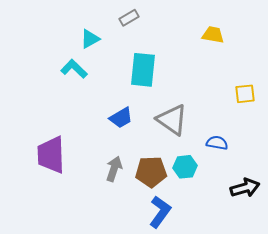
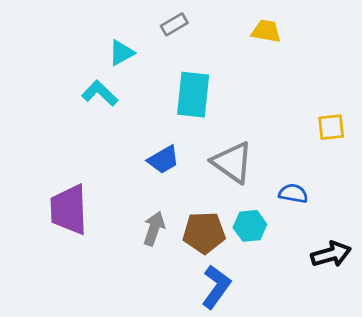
yellow trapezoid: (213, 35) -> (266, 31), moved

